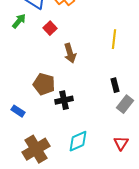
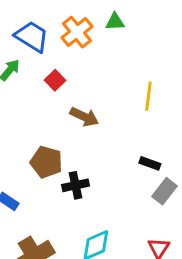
brown arrow: (70, 53) -> (84, 117), turned -48
black rectangle: (115, 85) -> (150, 163), turned -56

